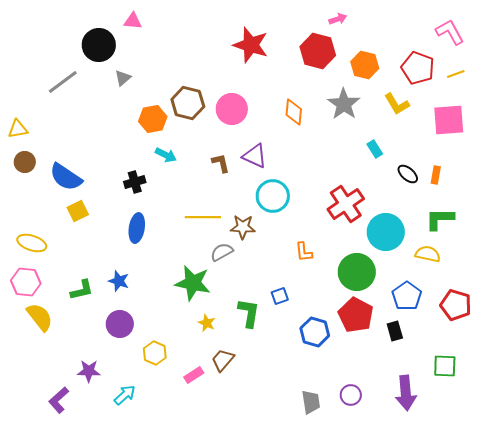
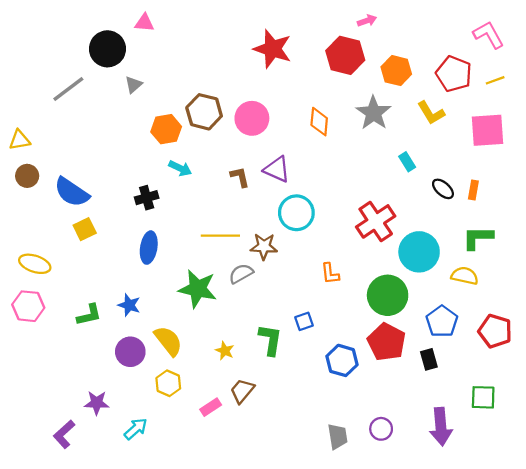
green star: (193, 283) -> (198, 289), moved
yellow semicircle: (40, 317) -> (168, 341), moved

